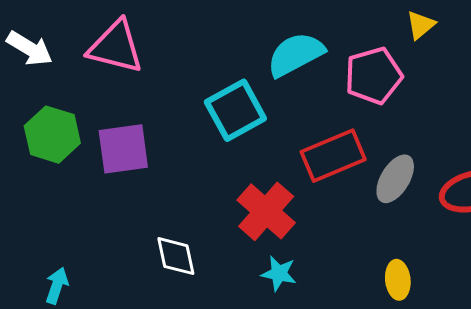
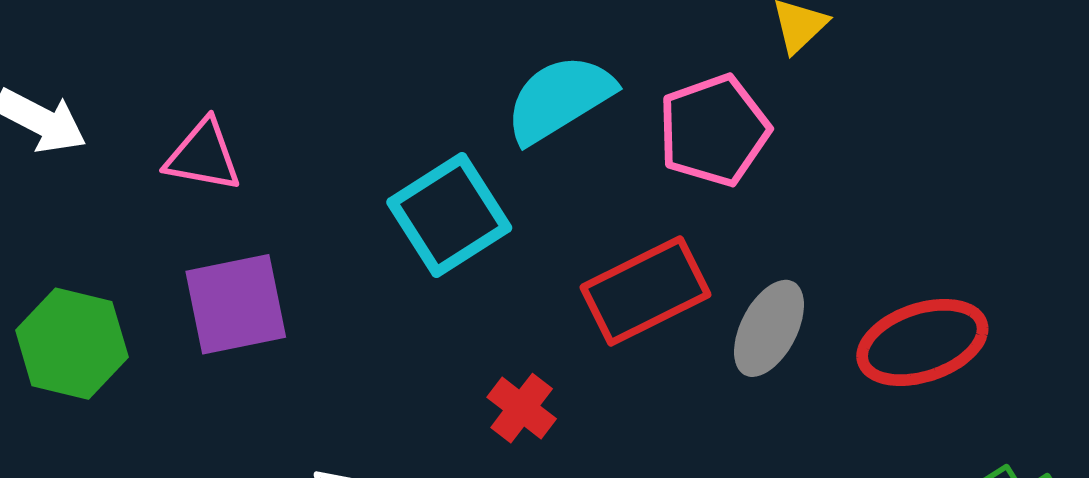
pink triangle: (116, 47) -> (203, 156), moved, size x0.7
green hexagon: (52, 135) -> (72, 344), moved
red cross: (266, 211) -> (522, 408), size x0.6

